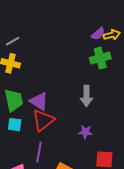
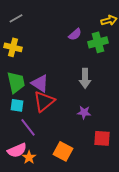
purple semicircle: (98, 34) -> (75, 34), moved
gray line: (13, 41) -> (16, 18), moved
purple line: (39, 152) -> (28, 127), moved, turned -48

